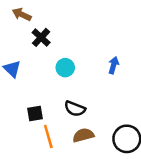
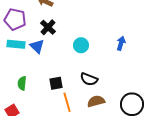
black cross: (41, 37) -> (48, 27), moved

